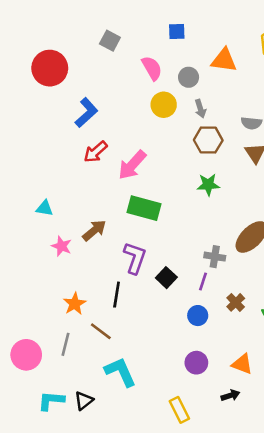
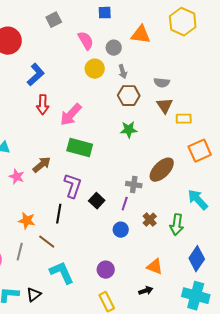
gray square: (110, 41) -> (54, 20), turned 35
red arrow: (96, 152) -> (43, 105), turned -48
orange star: (75, 304) -> (27, 221), turned -30
purple circle: (196, 363) -> (106, 270), moved

